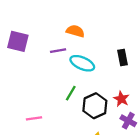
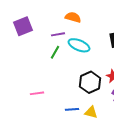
purple square: (18, 41) -> (23, 26), turned -36
green line: (71, 93) -> (55, 52), moved

